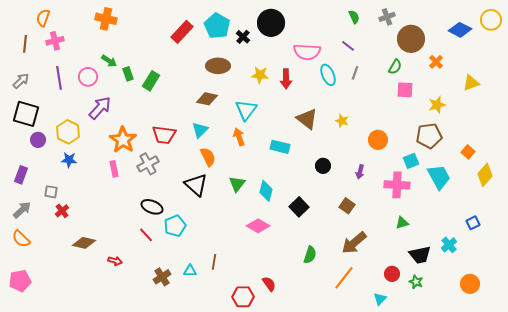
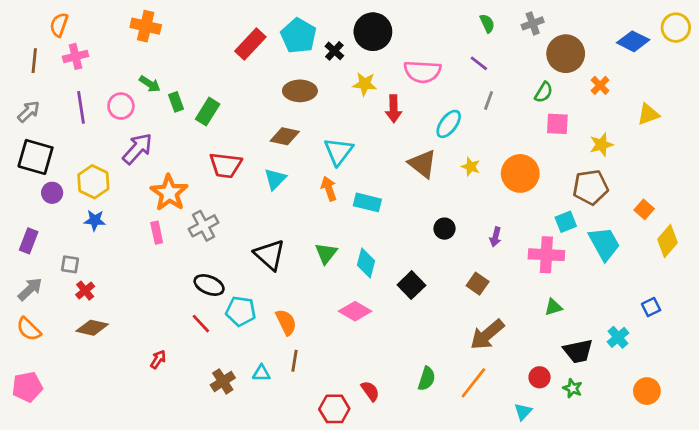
yellow star: (260, 75) -> (365, 84), moved
cyan ellipse: (328, 75) -> (449, 124), moved, turned 60
red trapezoid: (164, 135) -> (226, 165), moved
orange circle: (378, 140) -> (520, 173), moved, size x1.4
cyan rectangle: (280, 147) -> (367, 202), moved
orange semicircle: (208, 157) -> (286, 322), moved
cyan pentagon: (175, 226) -> (241, 311), turned 30
brown diamond: (84, 243) -> (92, 328), moved
green semicircle: (310, 255) -> (427, 379), moved
red arrow: (115, 261) -> (158, 359), turned -72

